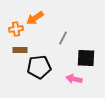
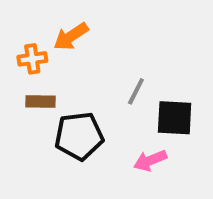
gray line: (63, 38) -> (136, 91), moved
pink arrow: (74, 79) -> (150, 160), turned -35

